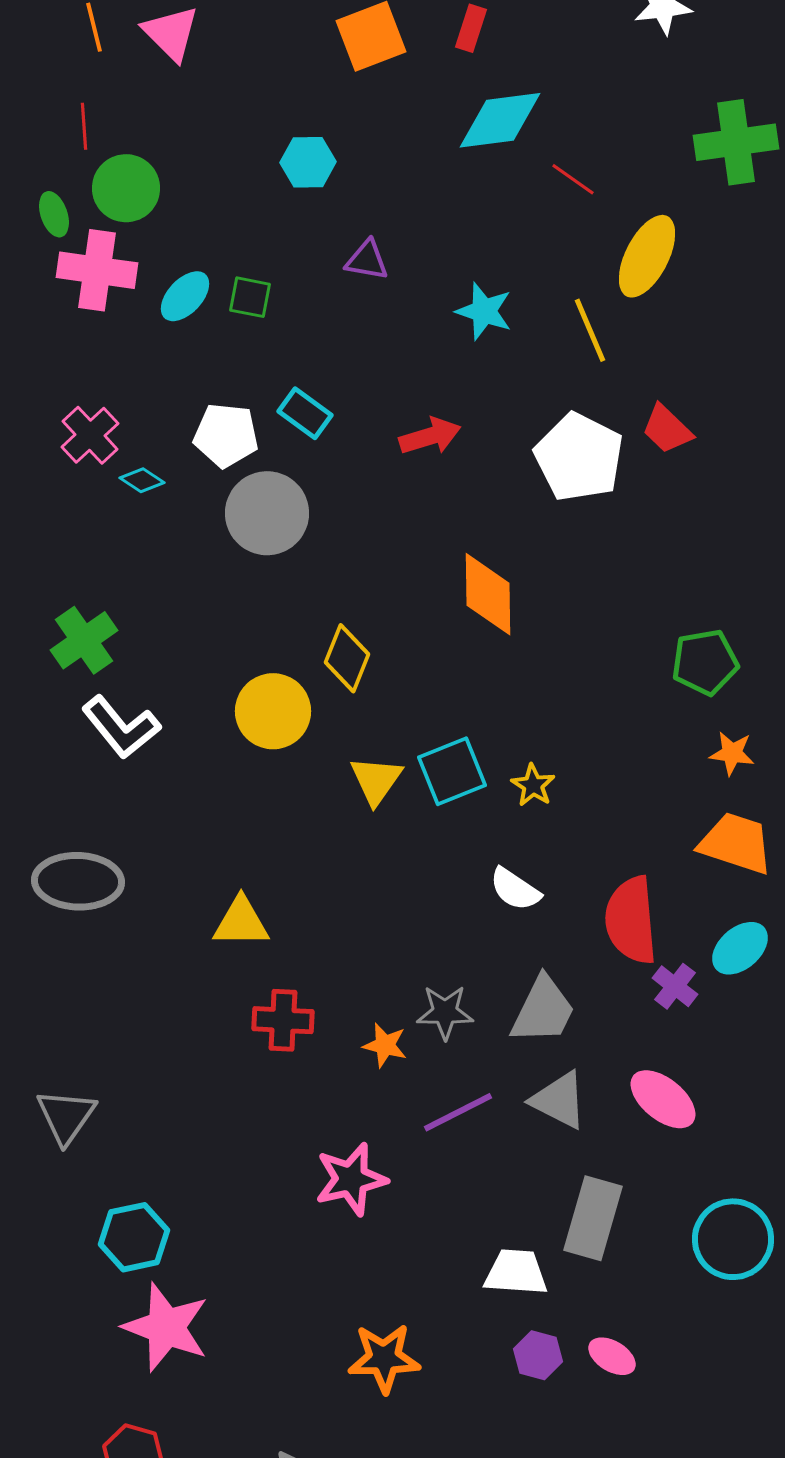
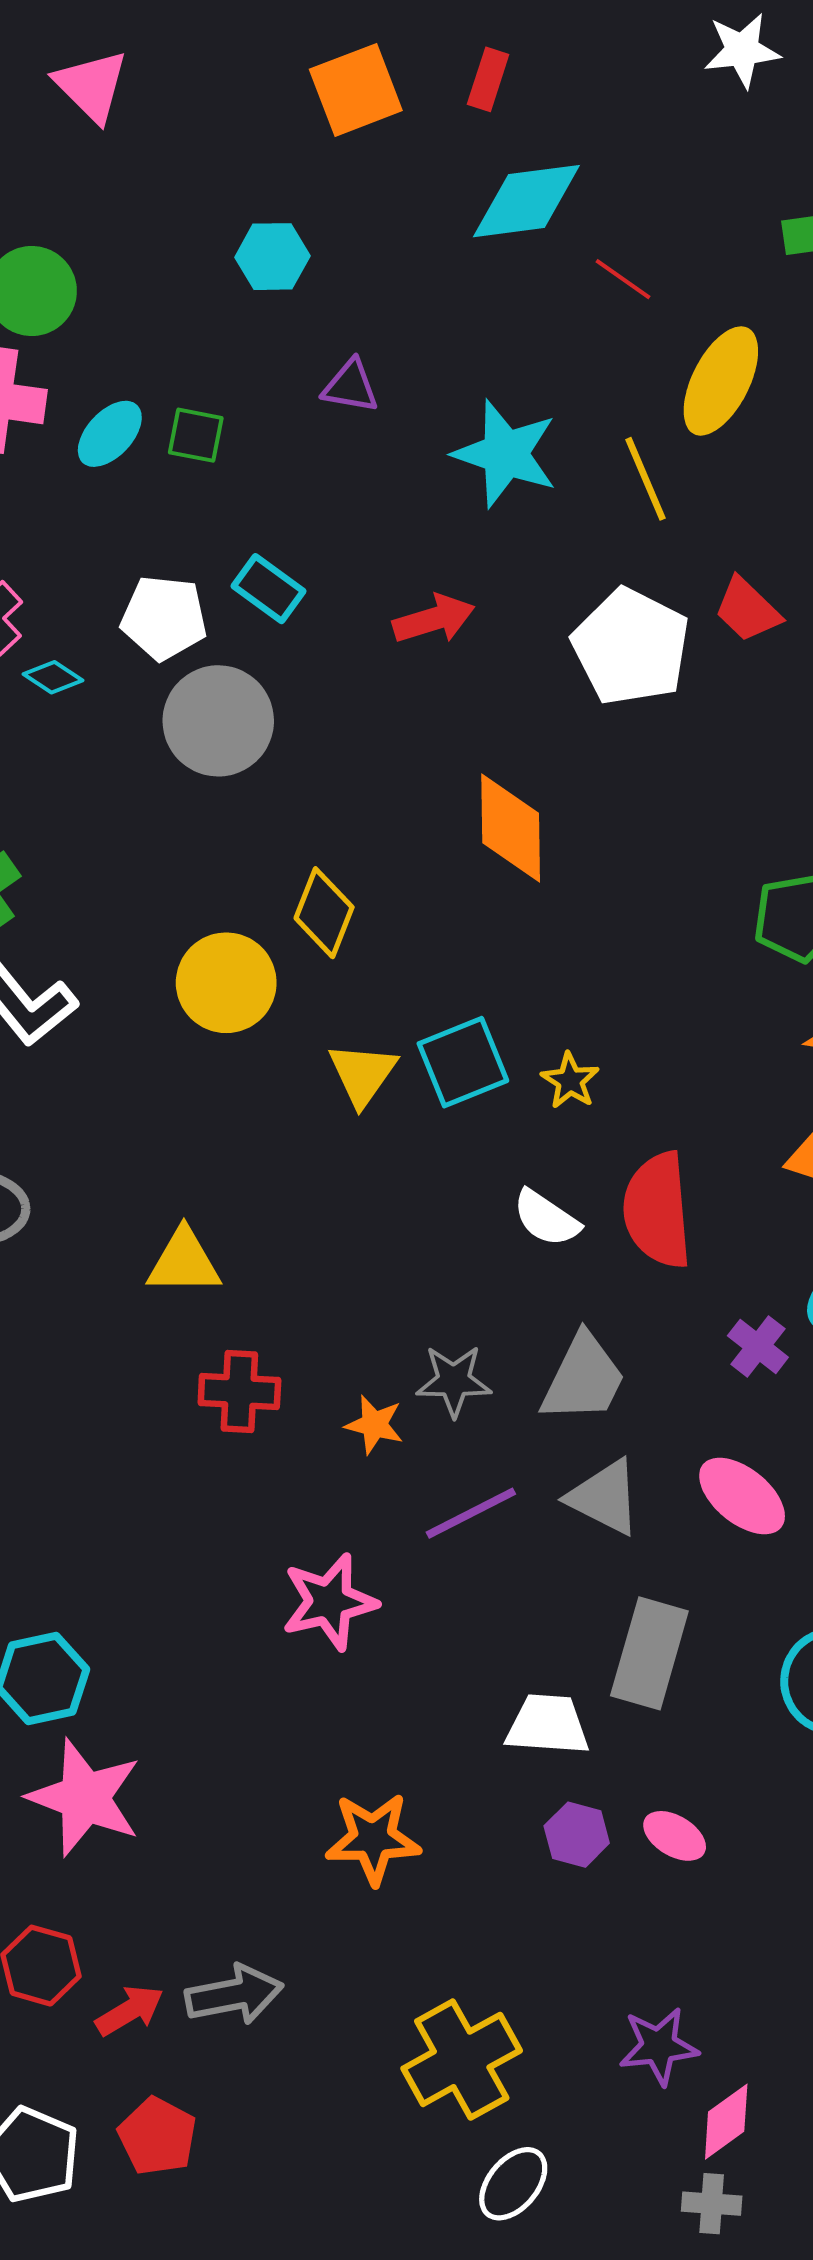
cyan star: (484, 311) -> (505, 454), size x1.4
red semicircle: (631, 920) -> (657, 1210), moved

